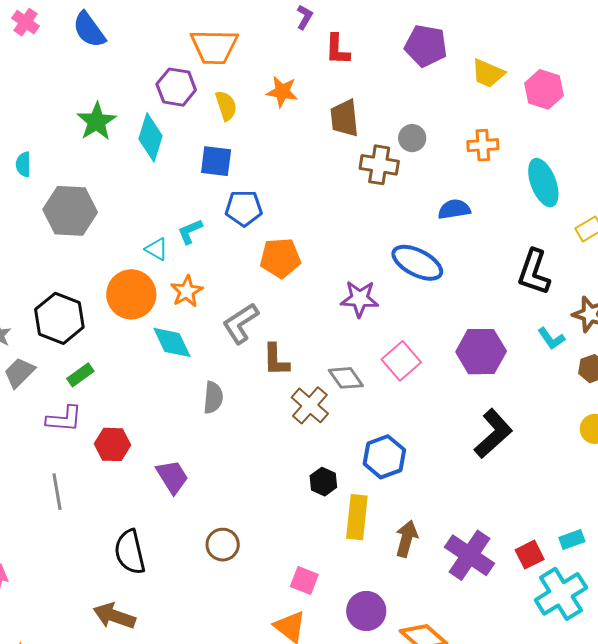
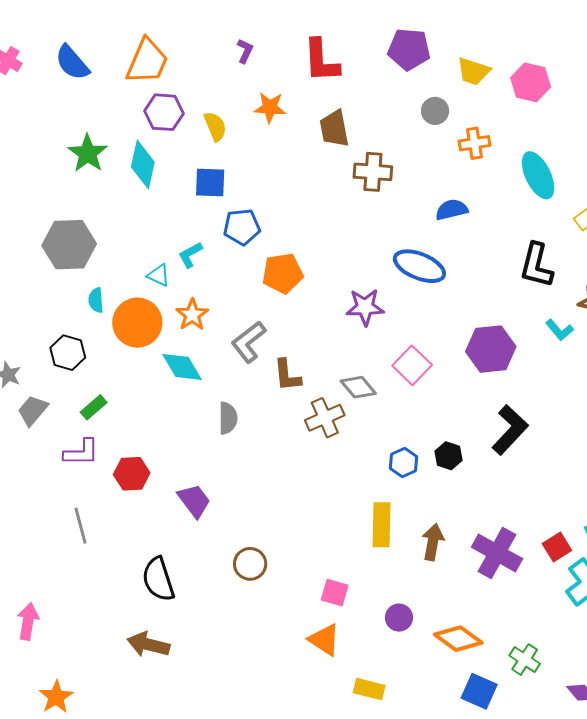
purple L-shape: (305, 17) -> (245, 51), moved
orange trapezoid: (214, 47) -> (147, 61), moved, turned -63
red L-shape: (337, 49) -> (321, 61), size x1.4
gray circle: (412, 138) -> (435, 111), moved
cyan semicircle: (23, 164) -> (96, 300), moved
black hexagon: (59, 318) -> (68, 353), size x0.7
brown cross: (310, 405) -> (325, 418), turned 30
blue hexagon: (384, 457) -> (404, 462), size x0.7
black hexagon: (323, 482) -> (448, 456), moved
purple circle: (366, 611) -> (399, 618), size x0.7

